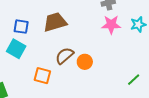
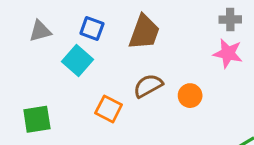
brown trapezoid: (55, 22) -> (144, 32), turned 115
orange circle: (85, 62) -> (190, 96), moved

